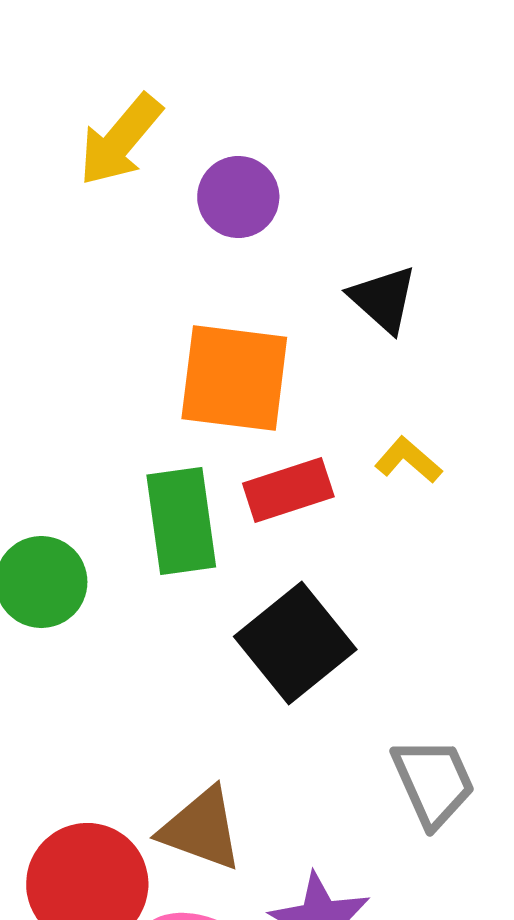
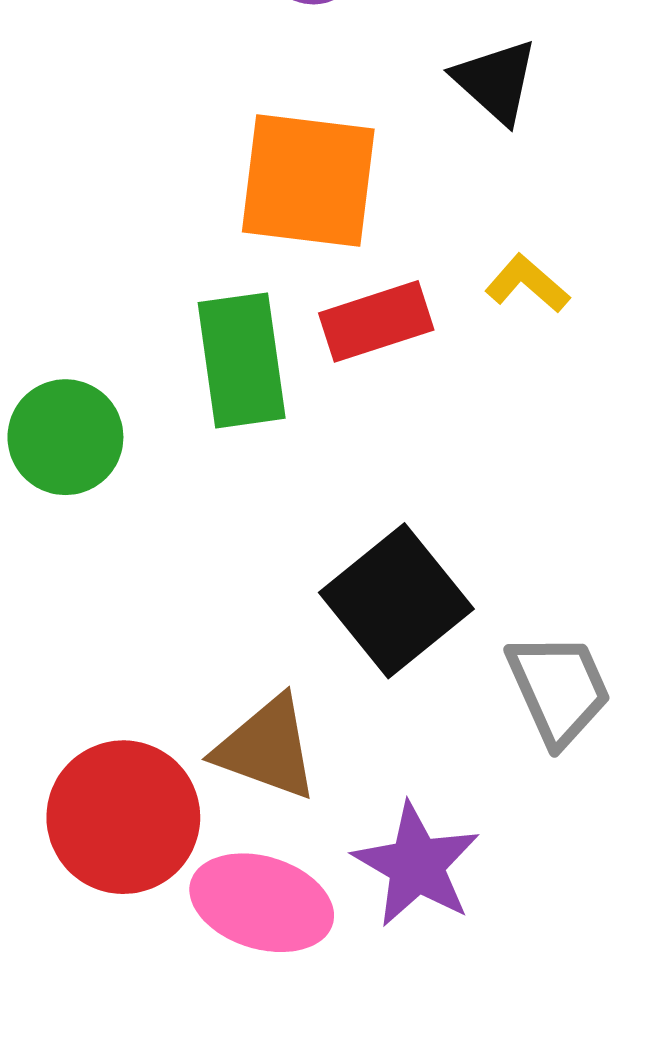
black square: (295, 643) -> (396, 601), moved

